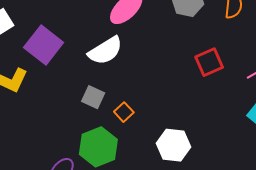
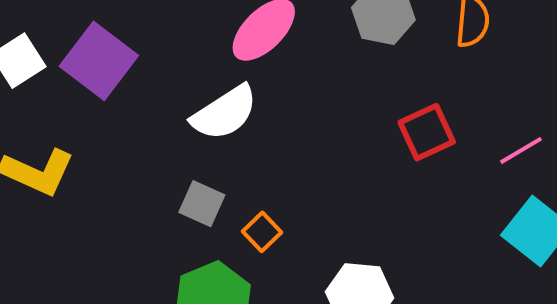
purple square: (44, 45) -> (99, 61), moved

